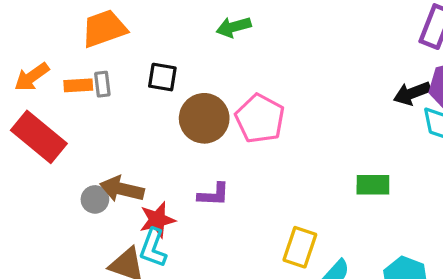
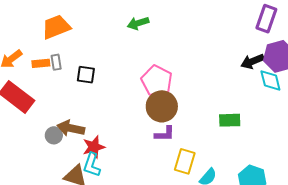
black square: (162, 77) -> (86, 75), moved
brown circle: (204, 118) -> (162, 106), moved
purple L-shape: (214, 195) -> (165, 134), moved

